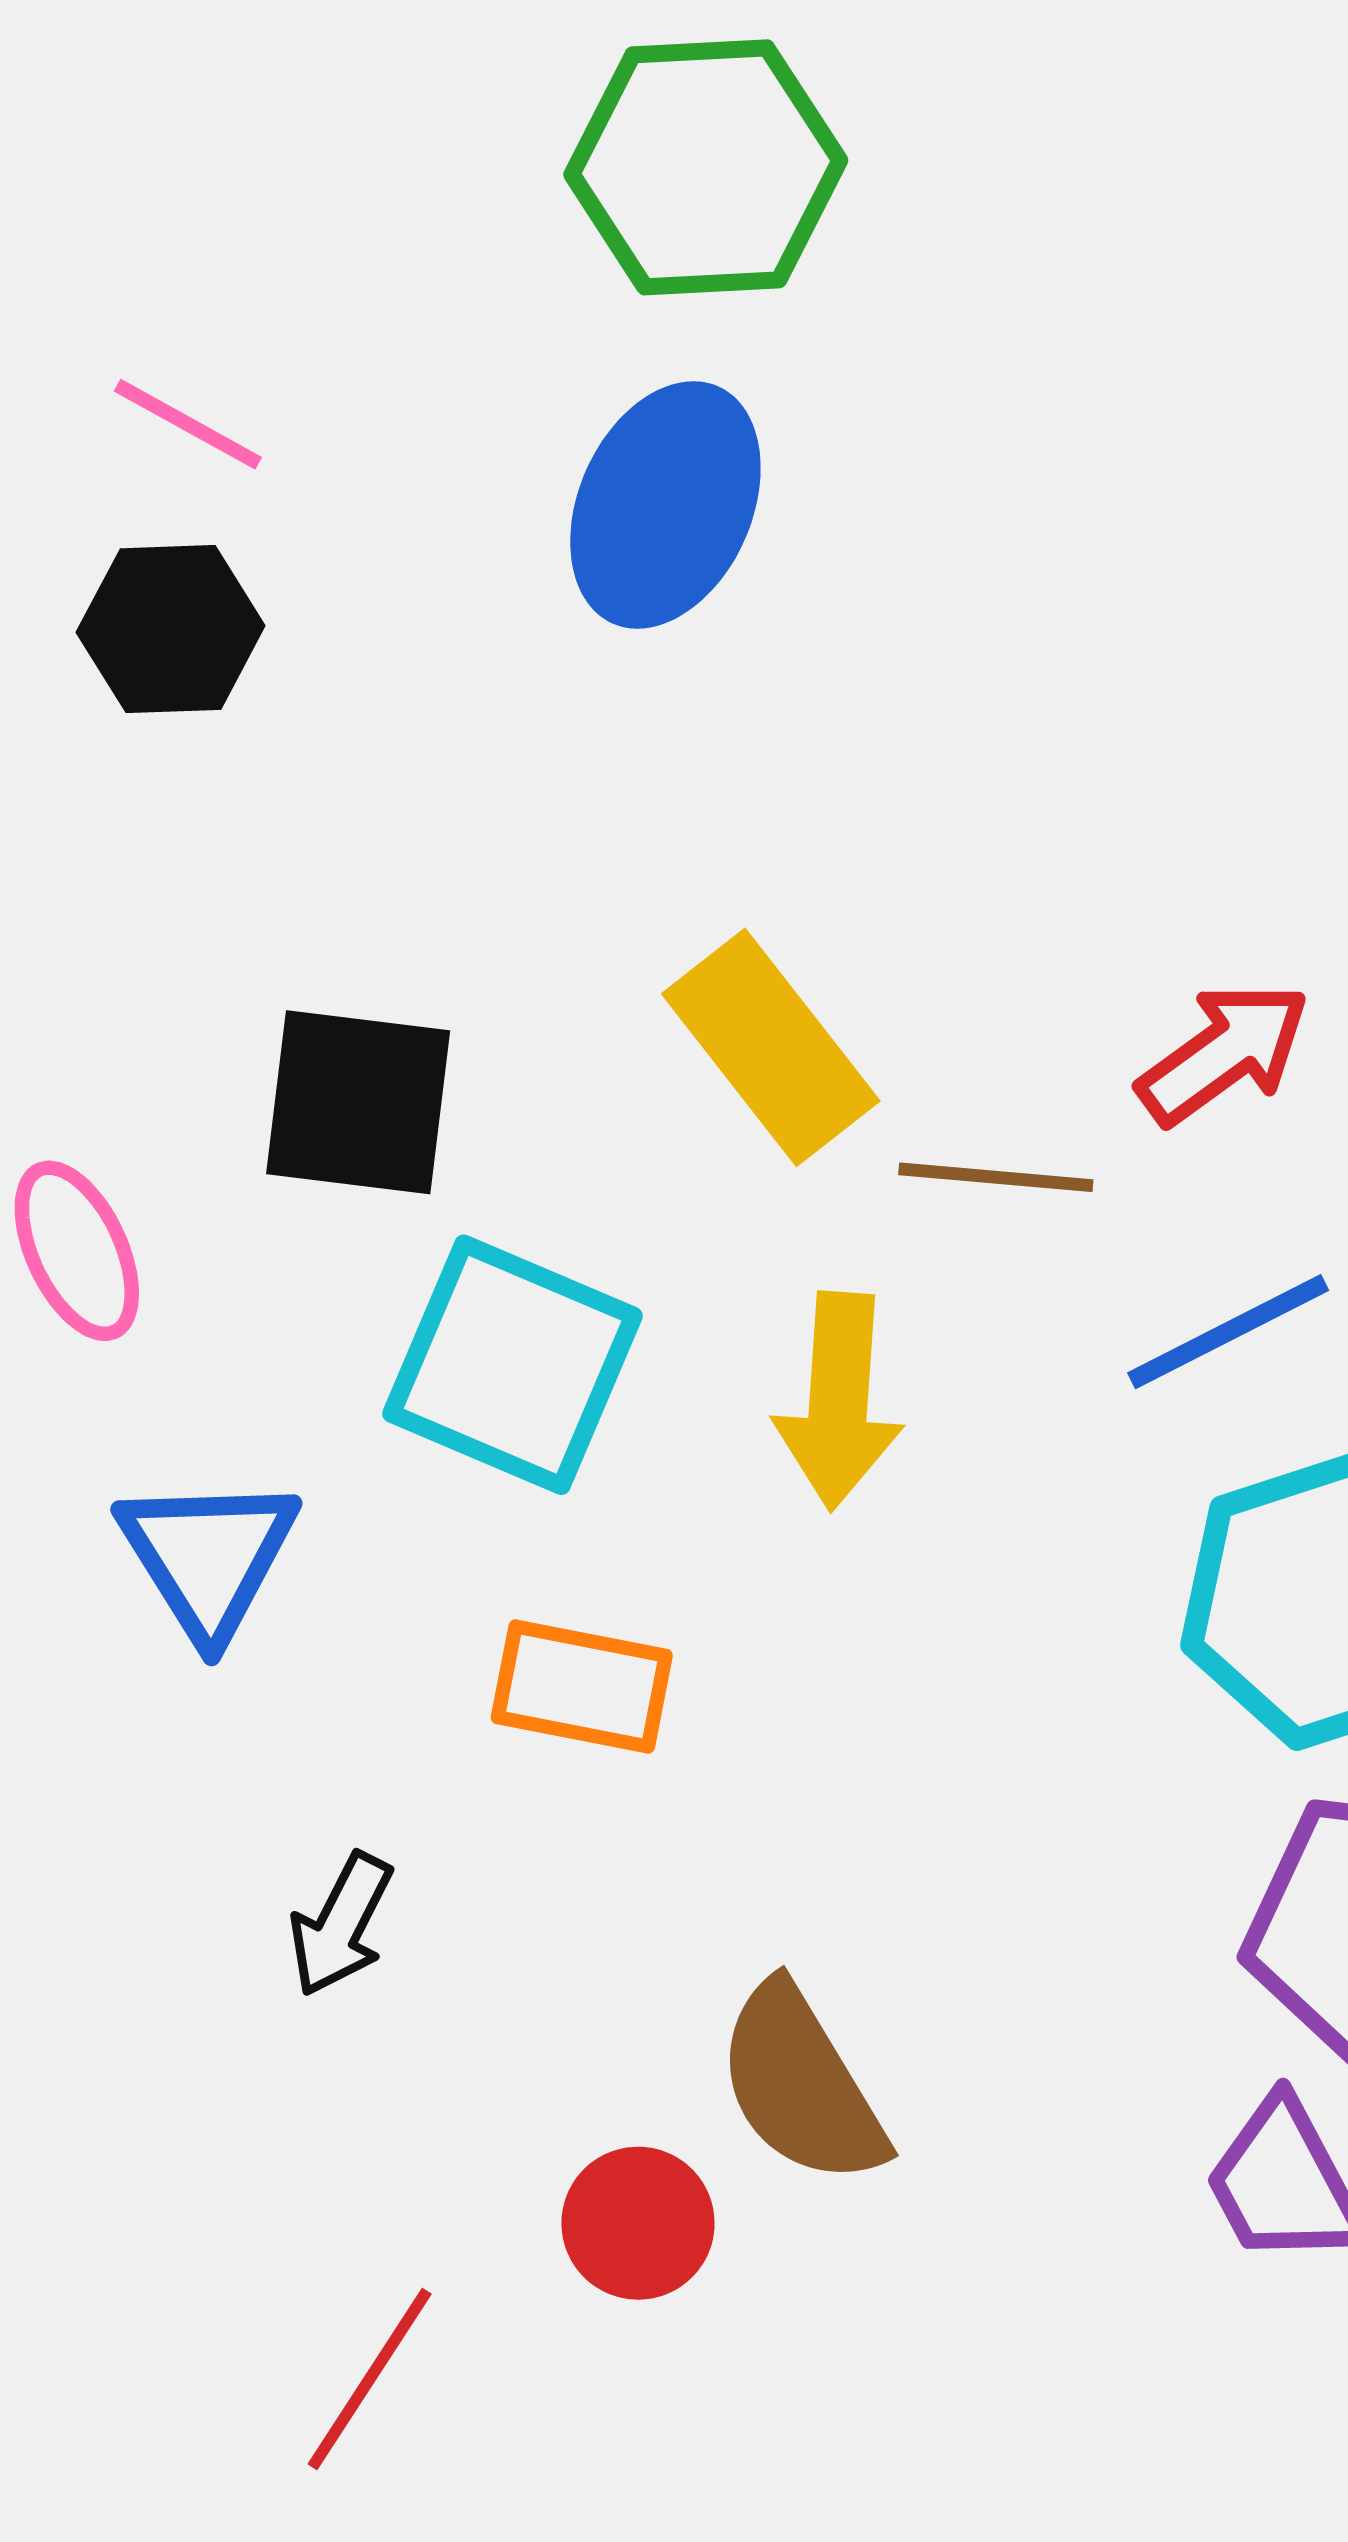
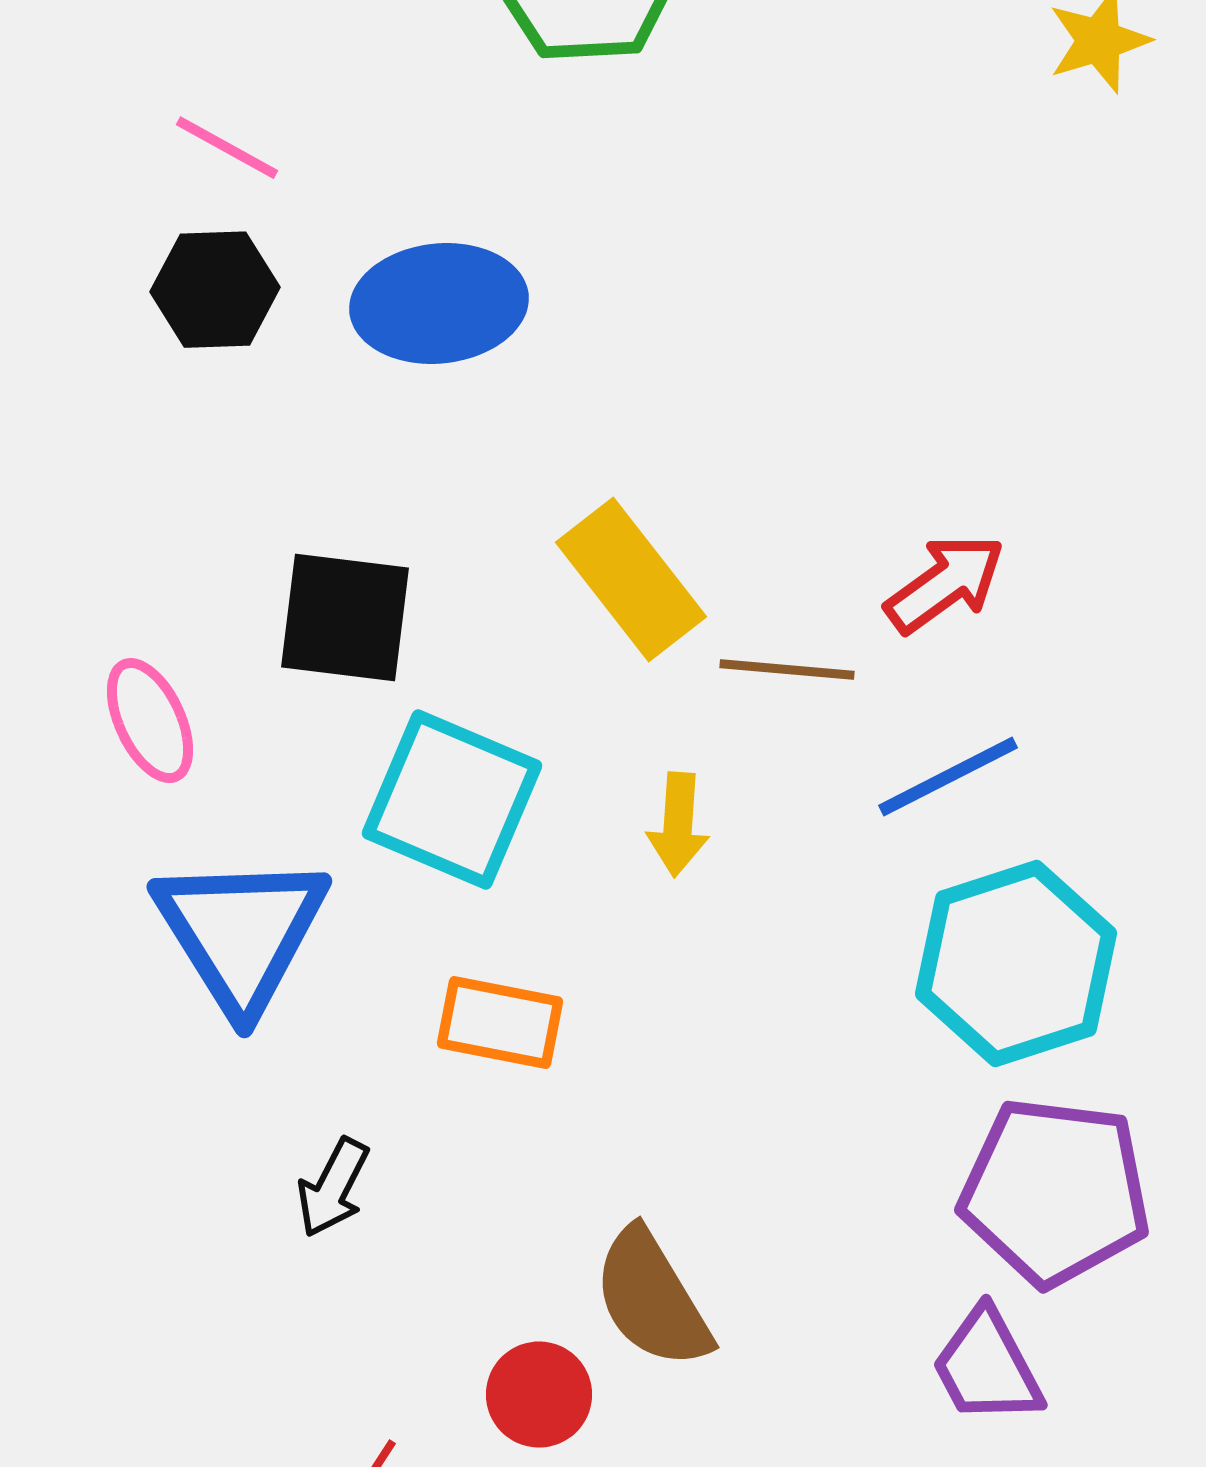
blue ellipse: (665, 505) -> (439, 304), moved, turned 60
yellow arrow: (839, 1401) -> (678, 825), size x0.7
blue triangle: (208, 1557) -> (241, 933), size x1.4

